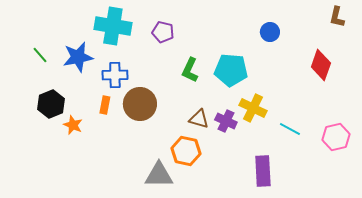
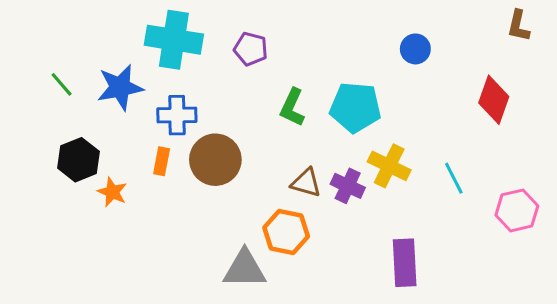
cyan line: (290, 129) -> (454, 178), moved, turned 35

